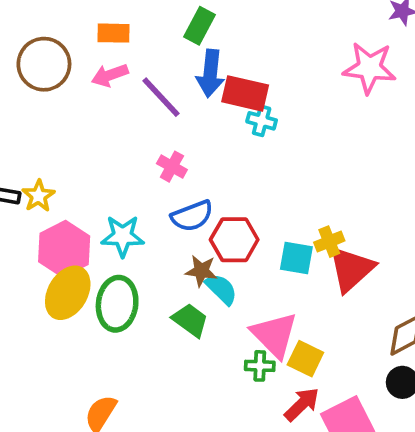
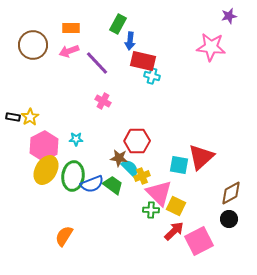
blue arrow: (210, 73) -> (130, 41), moved, size x0.7
blue semicircle: (192, 216) -> (92, 184), moved
cyan star: (123, 236) -> (76, 139), size x0.6
yellow cross: (329, 242) -> (142, 176), moved
cyan square: (296, 258) -> (179, 165), moved

